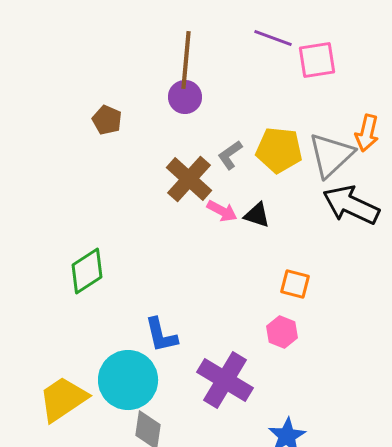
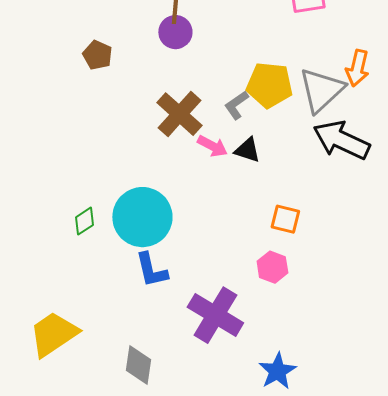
gray L-shape: (230, 155) -> (236, 105), moved
green diamond: (87, 271) -> (84, 221), moved, size x0.6
cyan circle: (128, 380) -> (142, 217), moved

